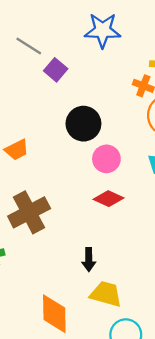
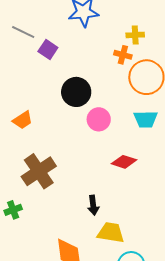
red diamond: (109, 199) -> (124, 162), moved

